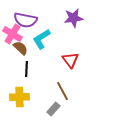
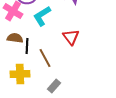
brown semicircle: (20, 48) -> (15, 38), moved, turned -35
brown line: (62, 91) -> (45, 58), moved

